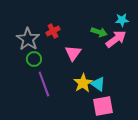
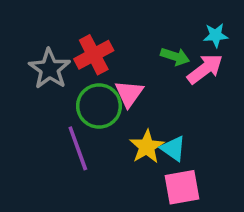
red cross: (53, 31) -> (94, 55), size x1.5
green circle: (34, 59) -> (99, 106), moved, size x1.6

